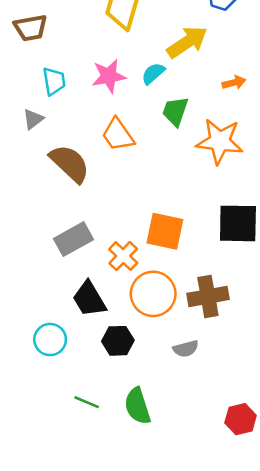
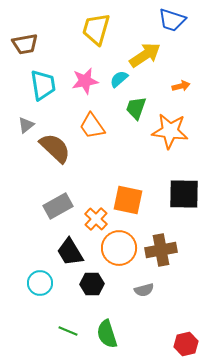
cyan trapezoid: (54, 81) -> (43, 85), size x1.4
gray triangle: (33, 119) -> (26, 125), moved

